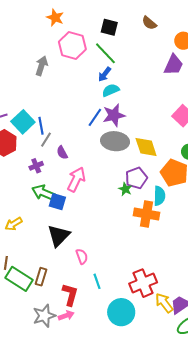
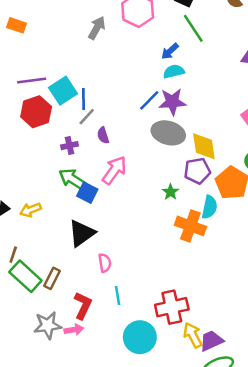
green line: (105, 53) -> (193, 28), moved
purple pentagon: (136, 178) -> (197, 171), moved

